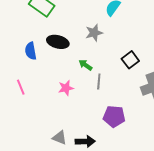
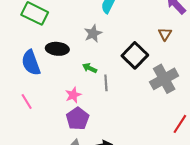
blue semicircle: (31, 51) -> (31, 63), size x1.4
black square: (130, 60) -> (135, 55), size x1.4
purple pentagon: (114, 116) -> (78, 119), moved, turned -30

